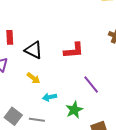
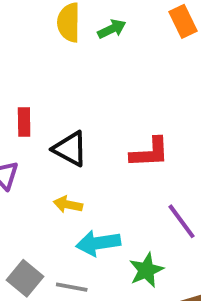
yellow arrow: (33, 78) -> (68, 205), turned 152
cyan arrow: (49, 97) -> (98, 243), size x1.5

